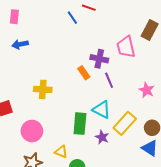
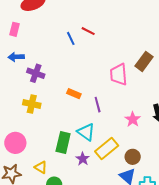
purple cross: (99, 59) -> (36, 73), moved
orange rectangle: (84, 73) -> (74, 94), turned -40

